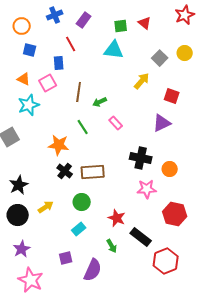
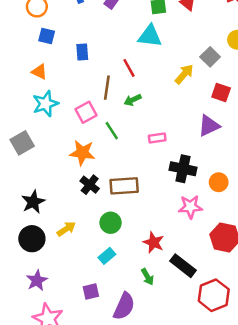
red line: (71, 44) -> (129, 68), moved
gray square: (160, 58) -> (210, 57), moved
pink square: (48, 83) -> (86, 112), moved
pink rectangle: (116, 123) -> (157, 138), moved, turned -56

